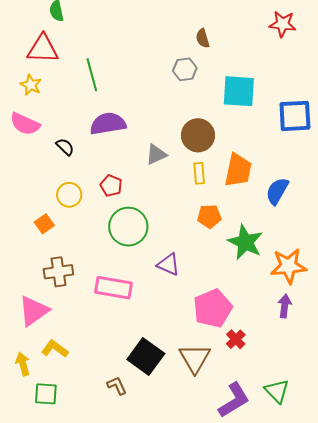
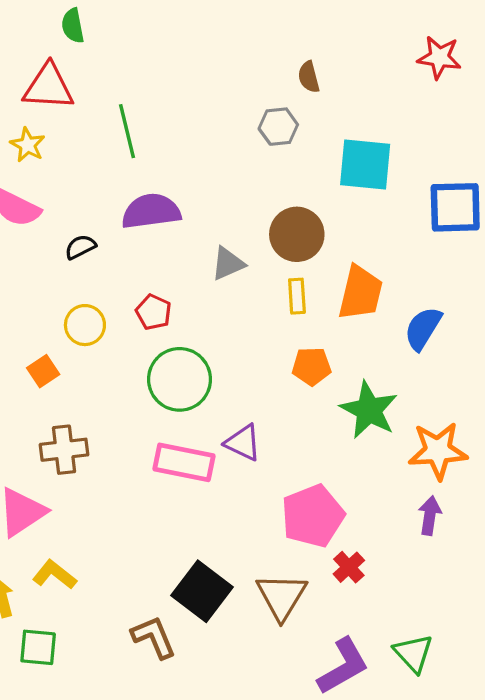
black semicircle: (65, 147) -> (80, 247), turned -72
pink rectangle: (114, 288) -> (184, 462), moved
brown L-shape: (117, 386) -> (154, 637), size x1.4

